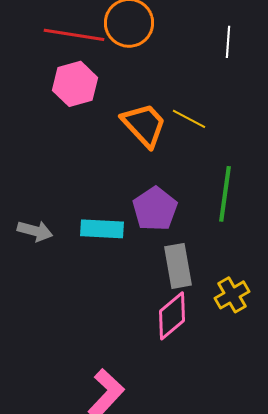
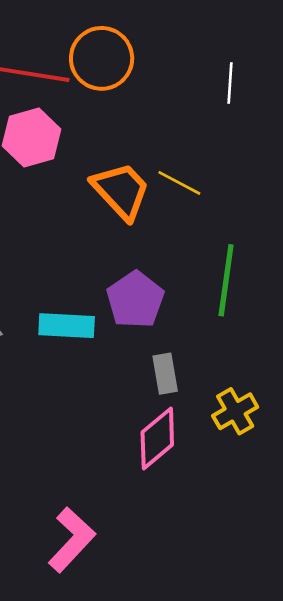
gray rectangle: (178, 266) -> (165, 374), size x0.7

